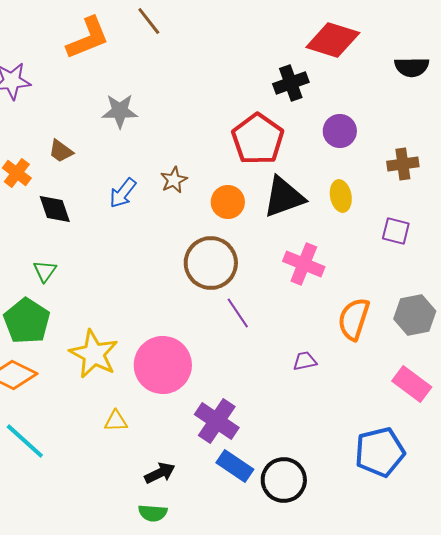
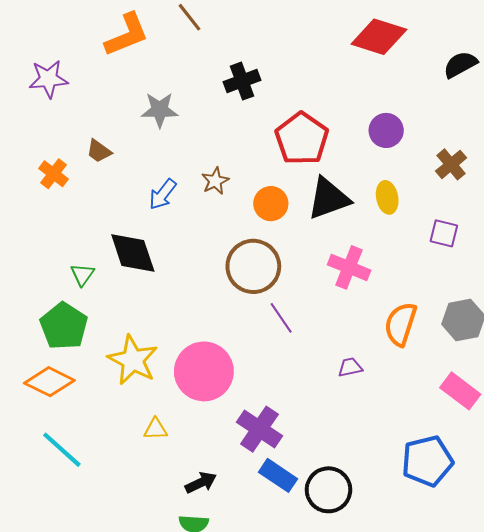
black semicircle: (412, 67) -> (460, 65), turned 152
black cross: (291, 83) -> (242, 81), moved
brown cross: (403, 164) -> (451, 164), turned -32
black diamond: (55, 209) -> (133, 253), moved, size x1.4

